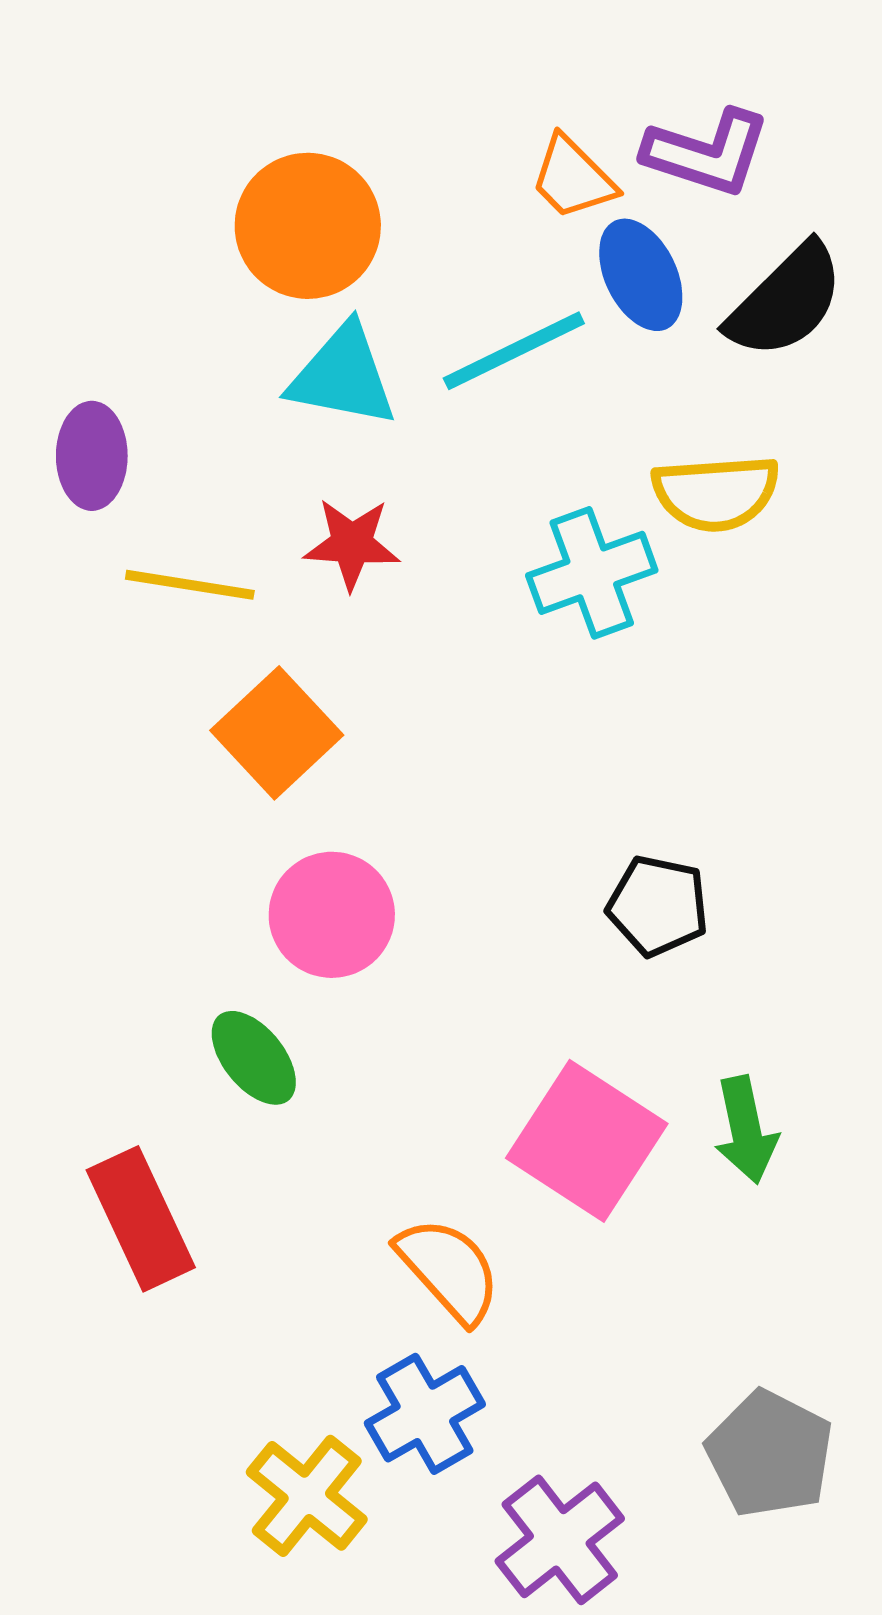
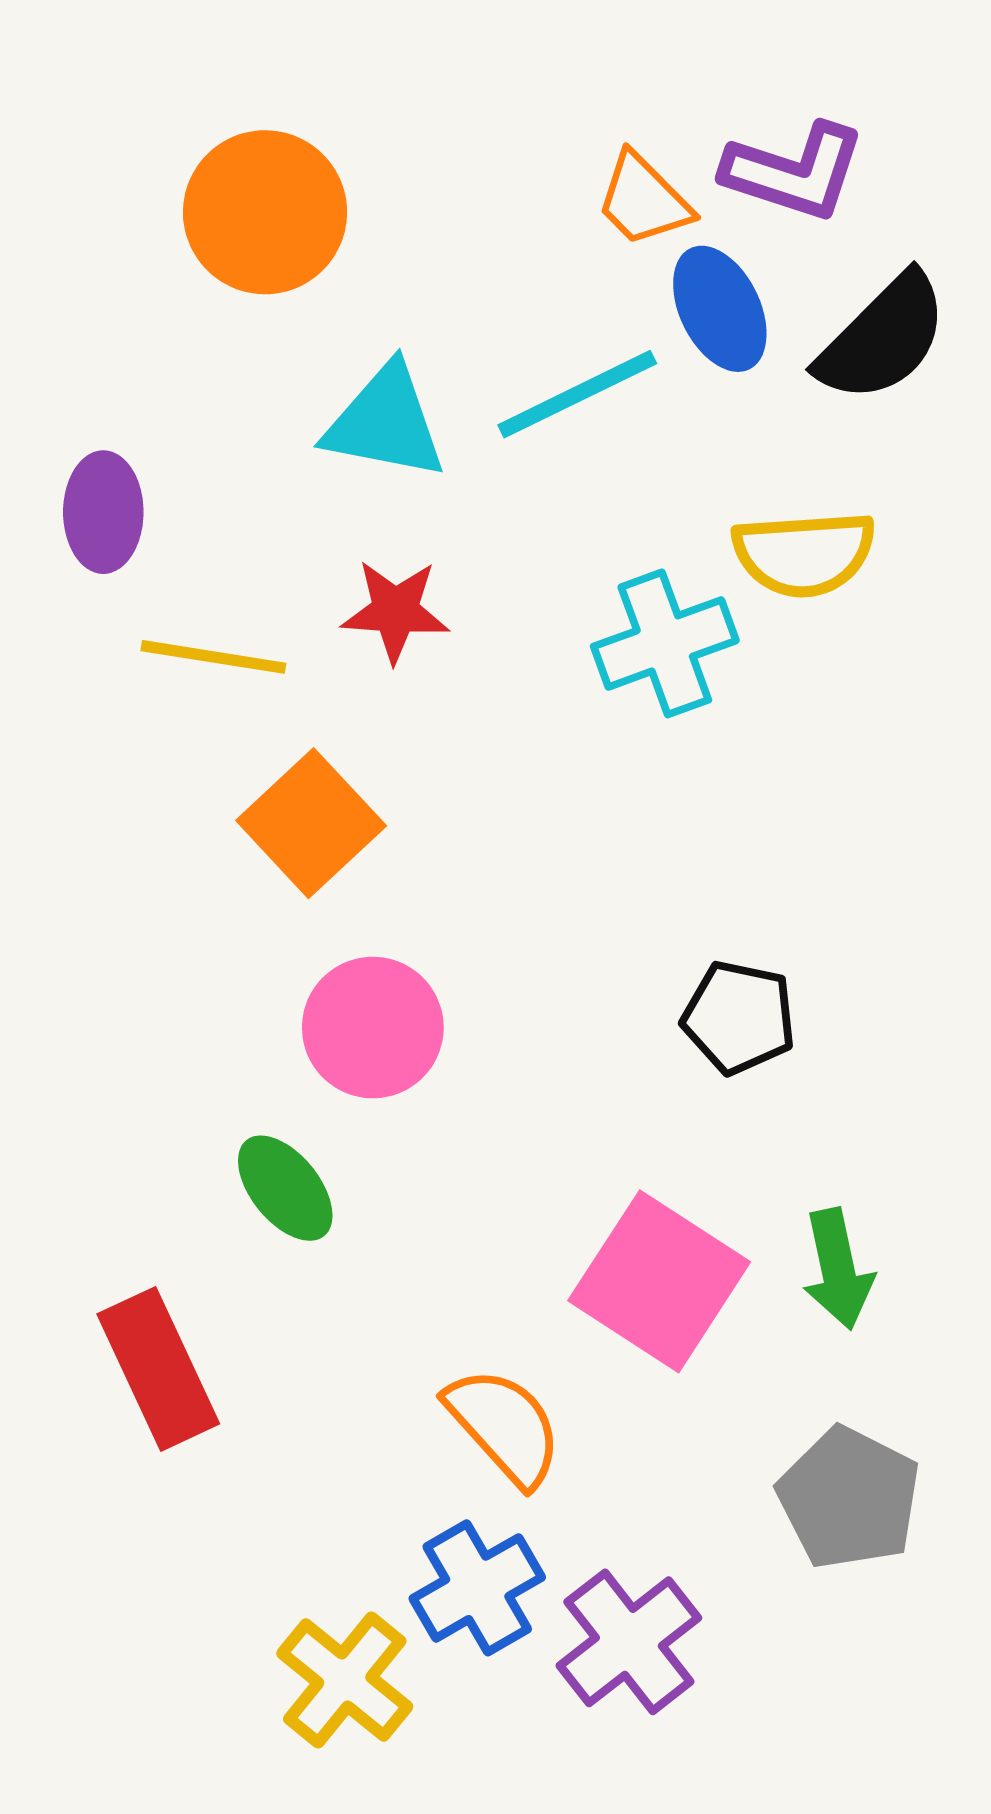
orange circle: (308, 226) -> (265, 212), moved
gray pentagon: (770, 1454) -> (849, 1498), moved
purple cross: (560, 1540) -> (629, 1642), moved

